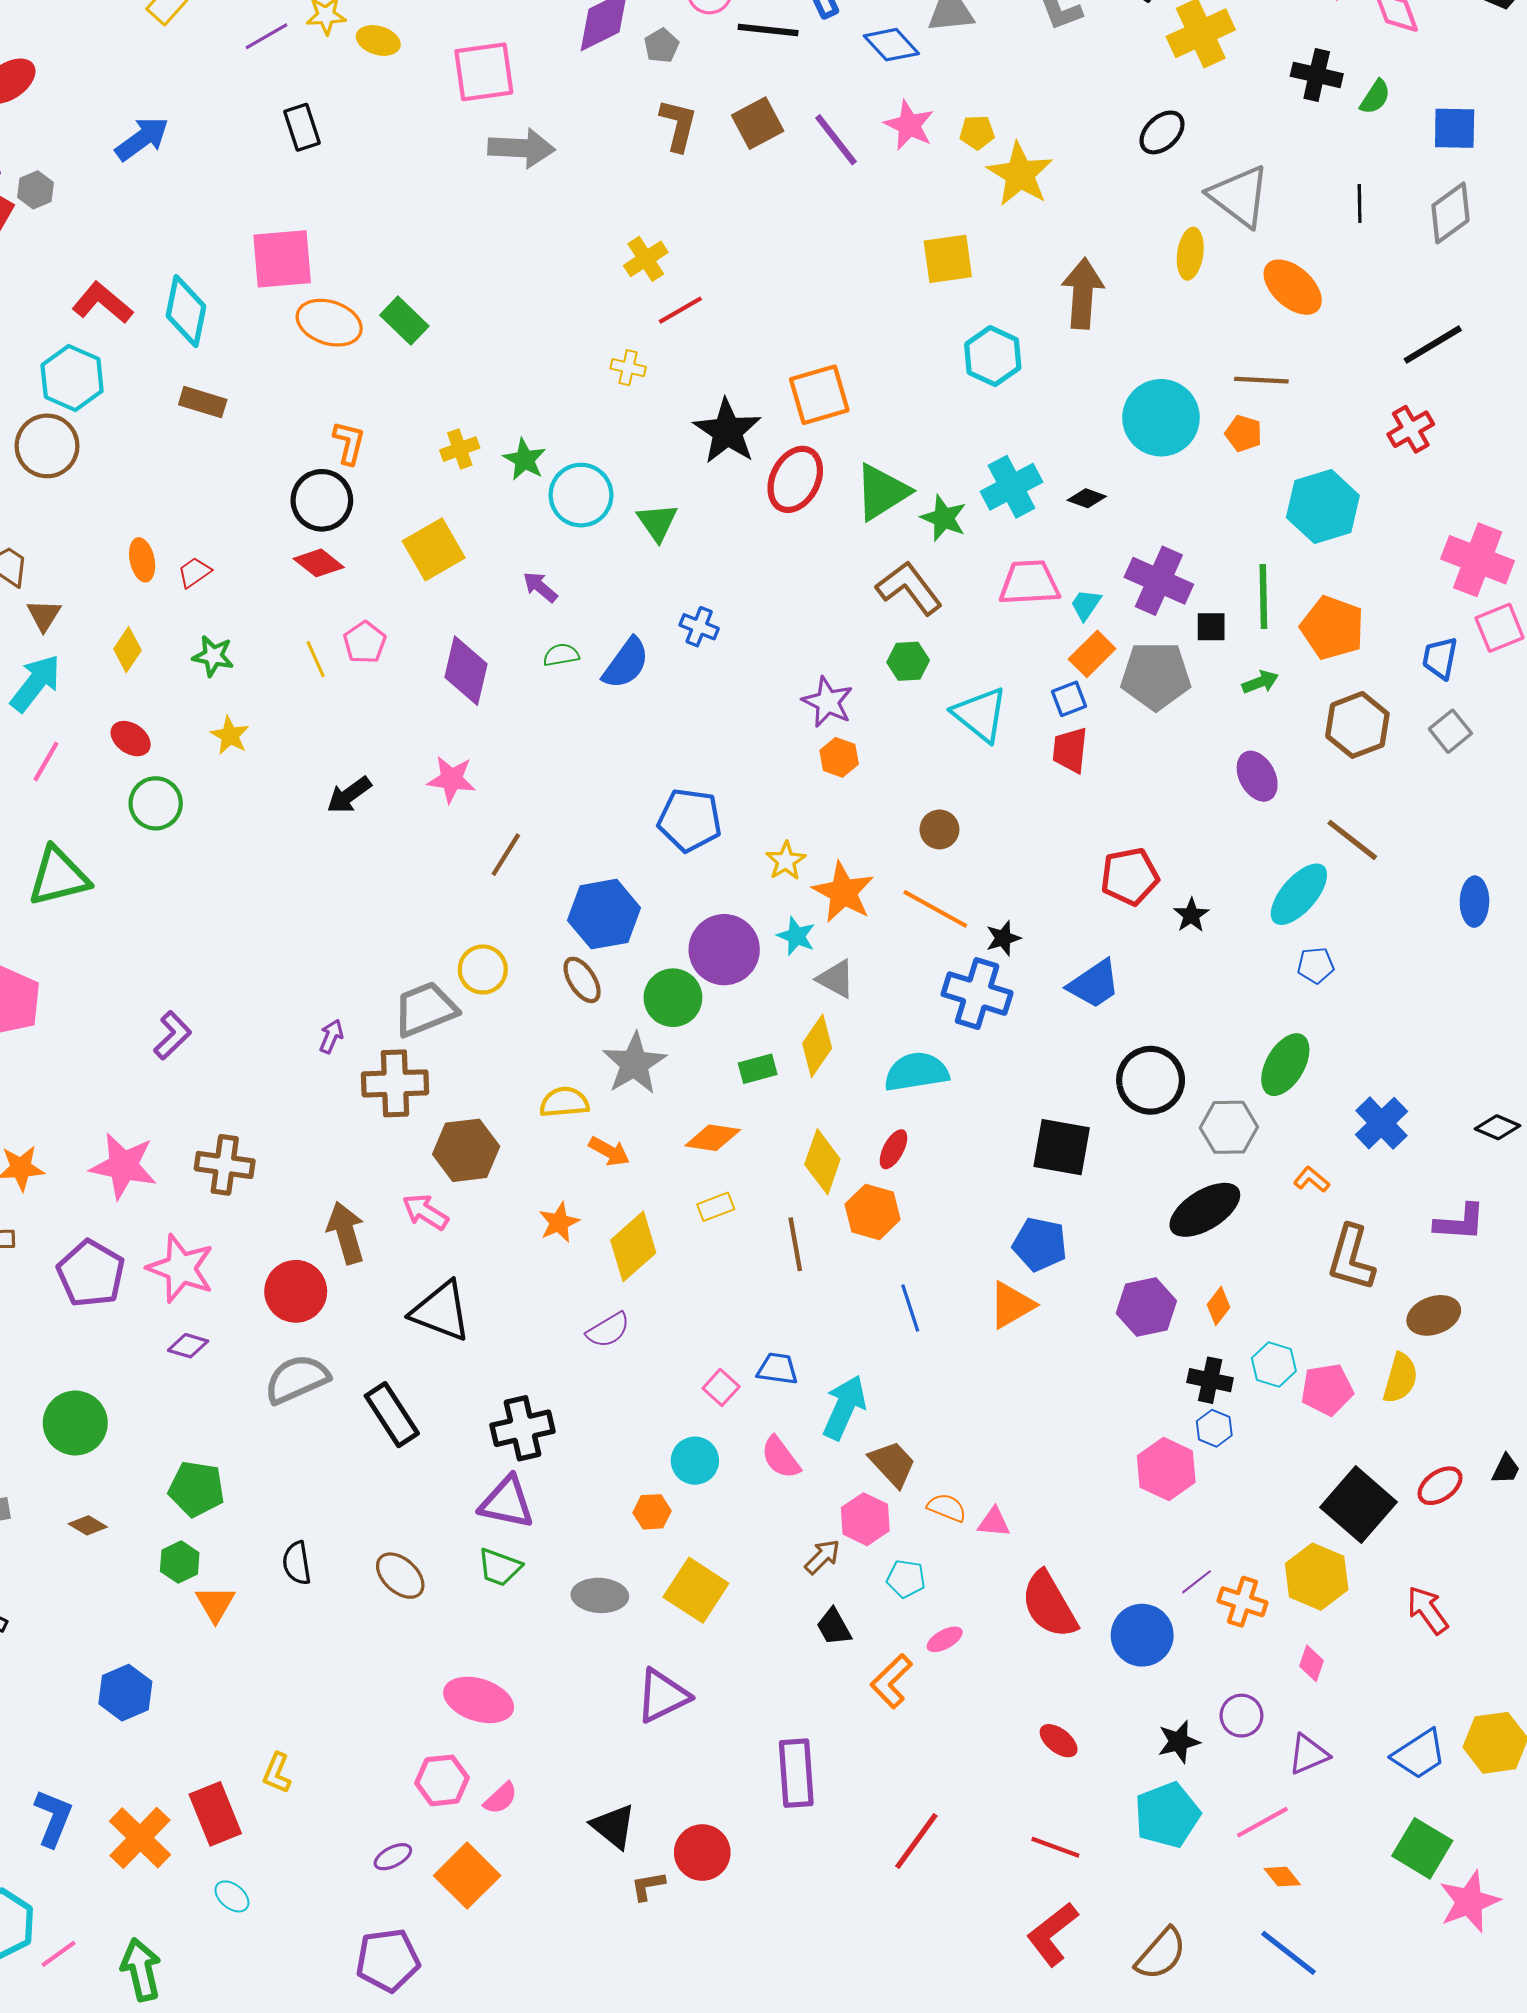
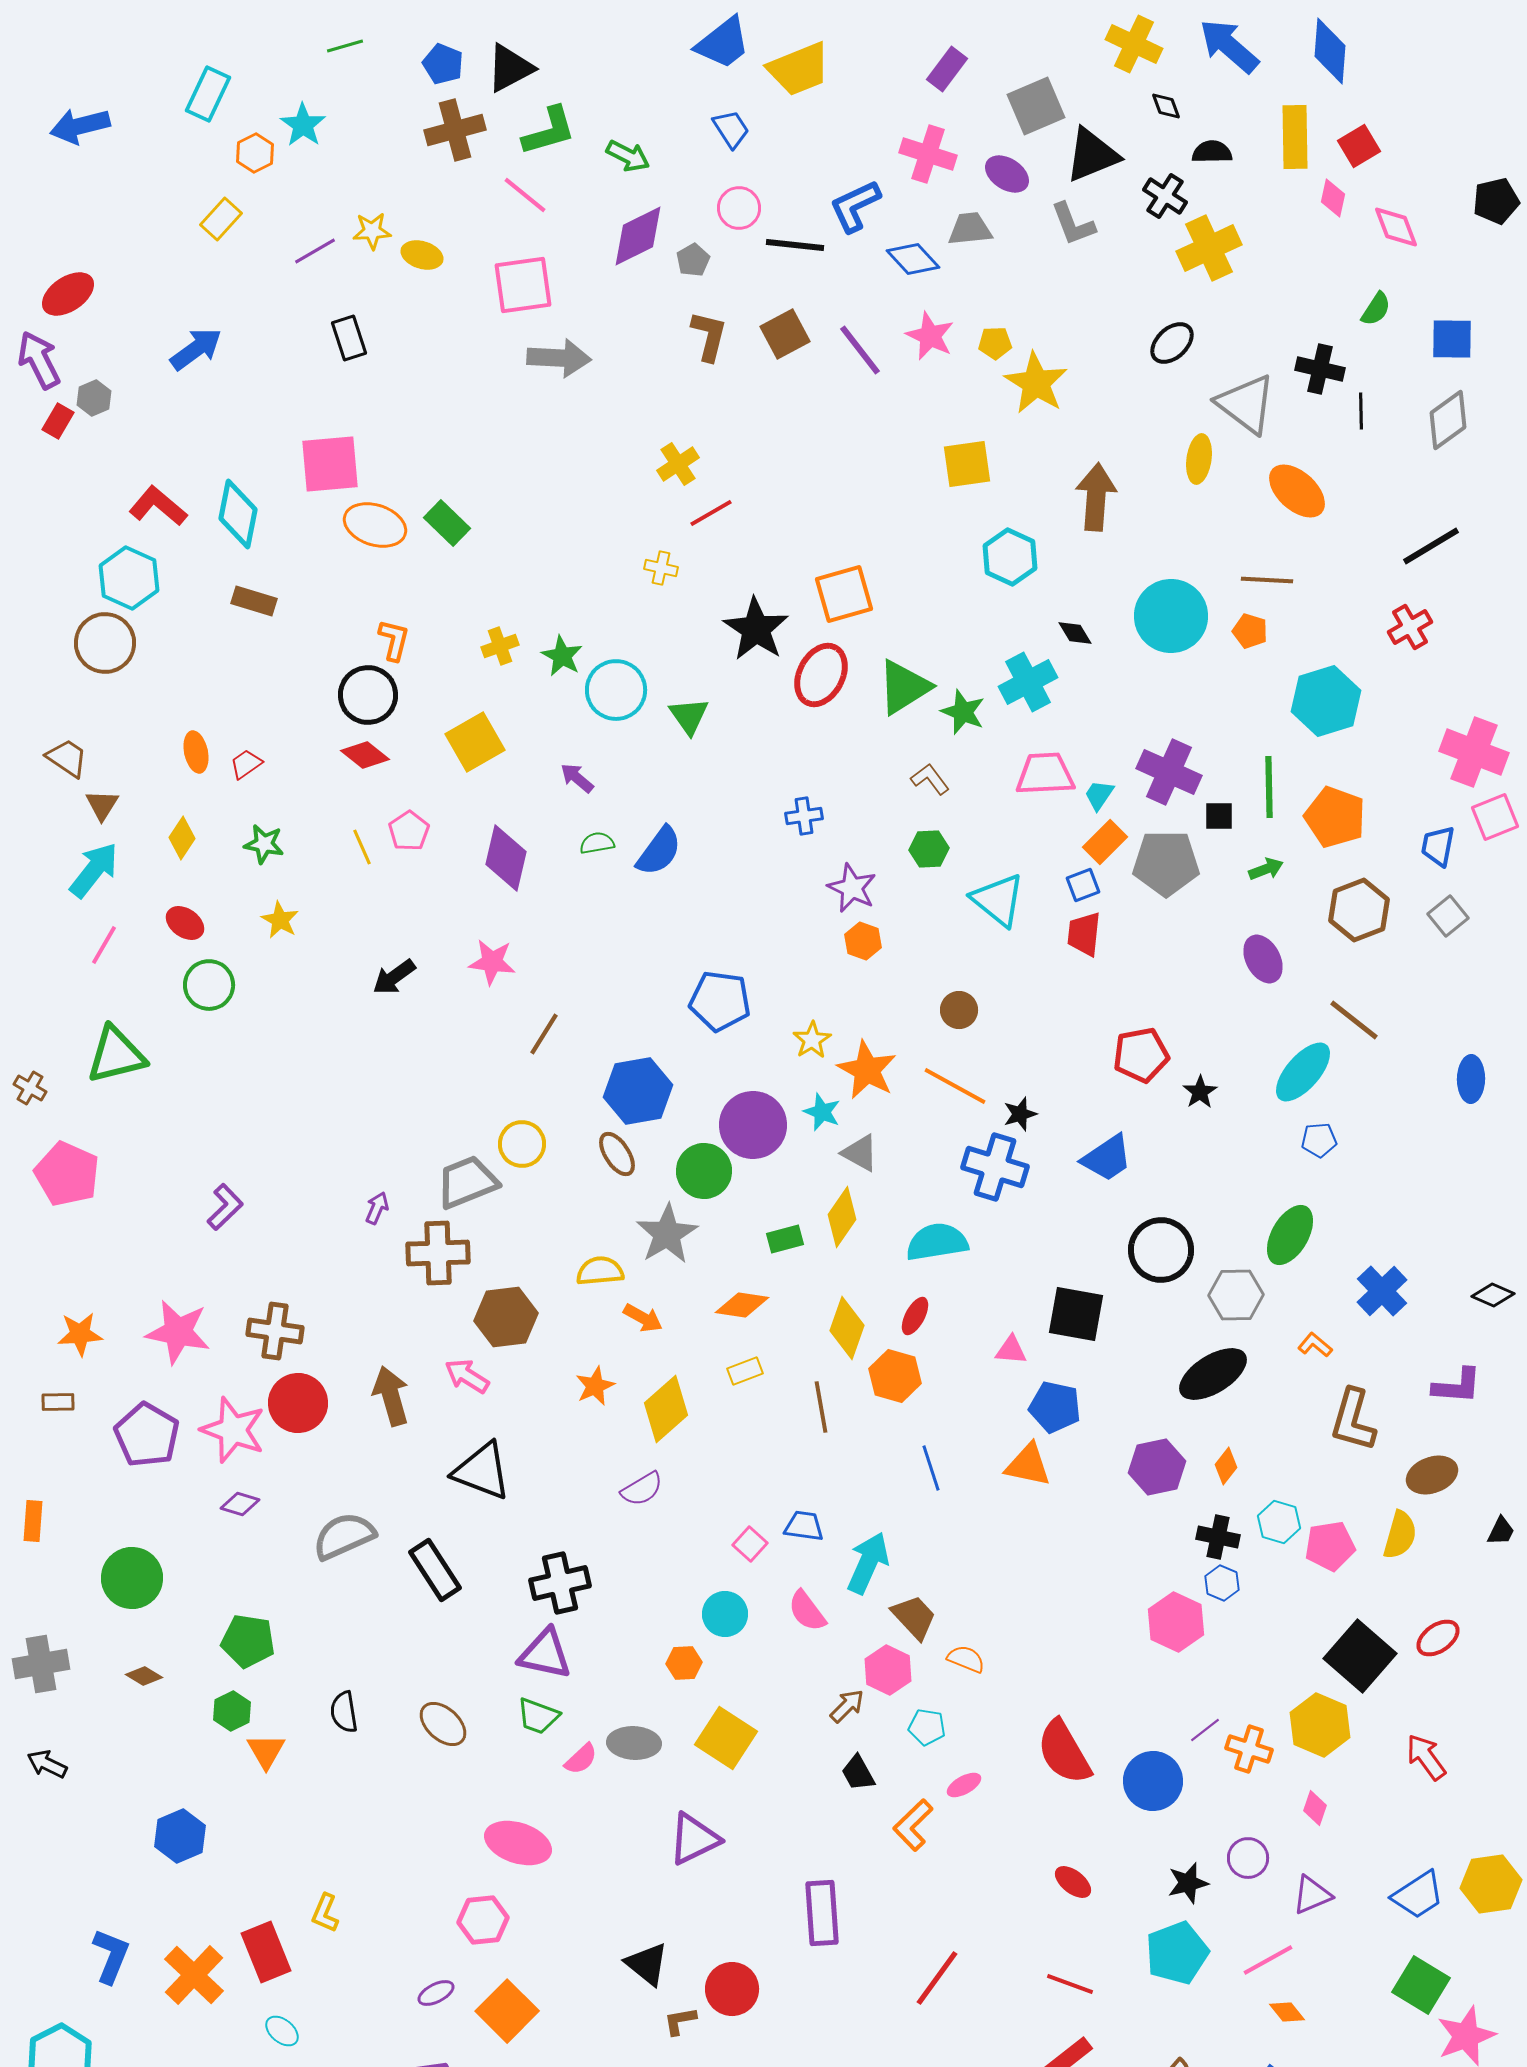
black cross: (1317, 75) -> (1320, 369), moved
black diamond: (1087, 498) -> (1075, 633), moved, turned 39
brown L-shape: (909, 588) -> (930, 779), size x0.6
blue cross: (699, 627) -> (804, 816), moved, turned -30
red circle: (296, 1291) -> (298, 1403), moved
orange triangle: (1012, 1305) -> (1028, 1465), turned 42
black trapezoid: (1506, 1469) -> (1501, 1531), moved
pink triangle: (994, 1522) -> (1011, 1350), moved
pink semicircle: (501, 1798) -> (581, 1759), moved

